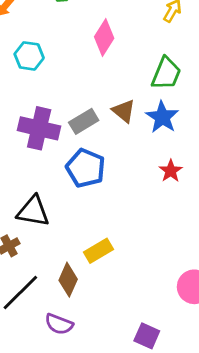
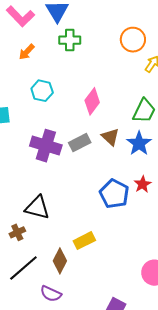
pink diamond: (104, 38) -> (92, 101), moved
blue pentagon: (86, 168) -> (114, 194), moved

